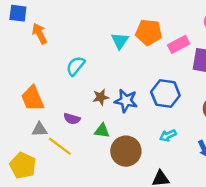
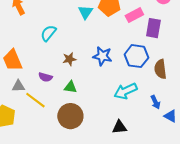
blue hexagon: (165, 94) -> (136, 56), moved
blue star: (126, 101) -> (102, 56), moved
cyan arrow: (168, 135) -> (125, 91), size x1.6
brown circle: (126, 151) -> (70, 116), moved

